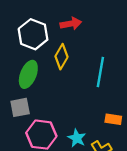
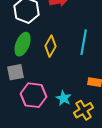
yellow diamond: (61, 57) -> (51, 46), moved

